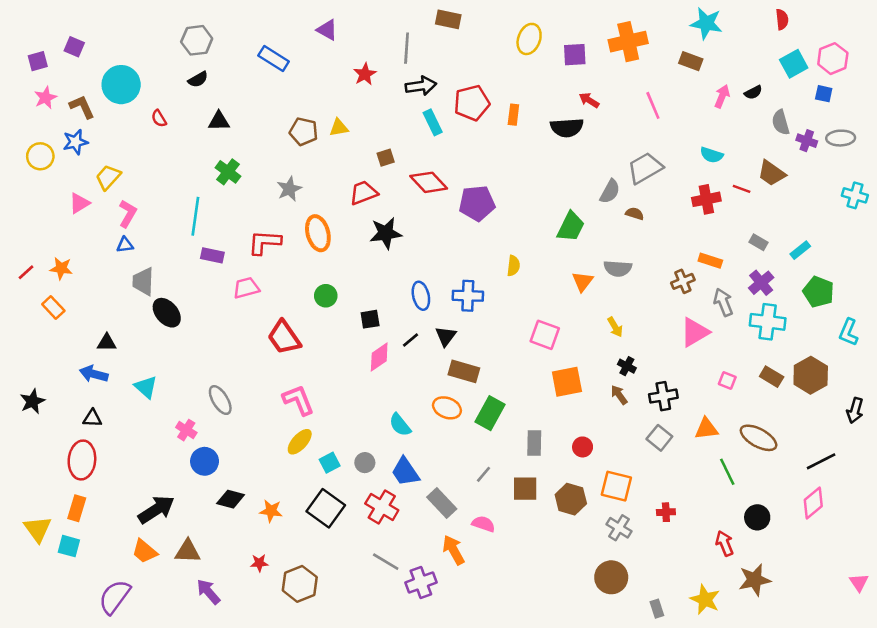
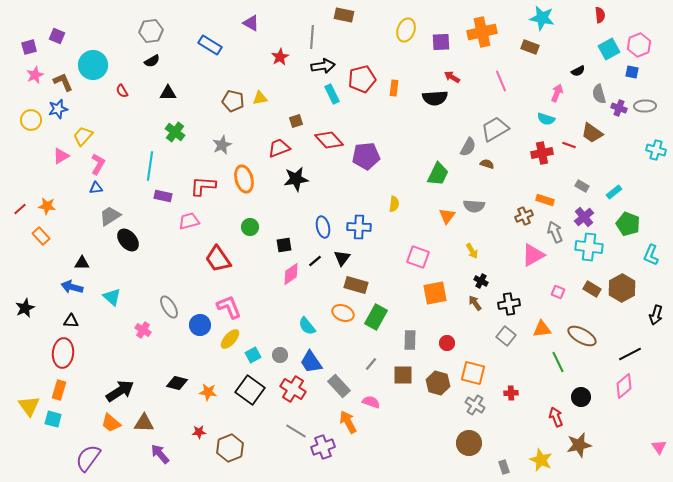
pink arrow: (722, 96) -> (557, 93), moved
gray trapezoid: (143, 281) -> (110, 216), turned 55
blue circle: (205, 461) -> (200, 325), moved

